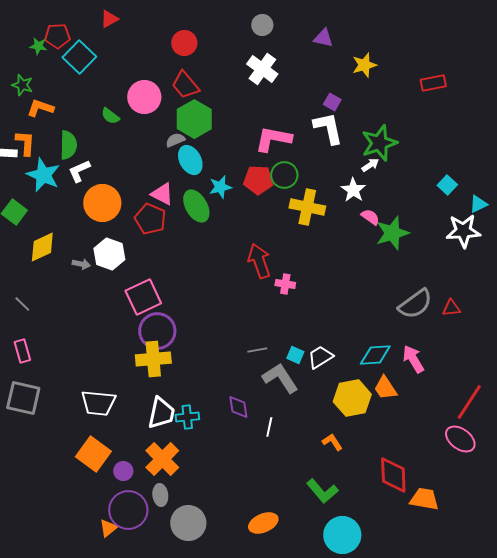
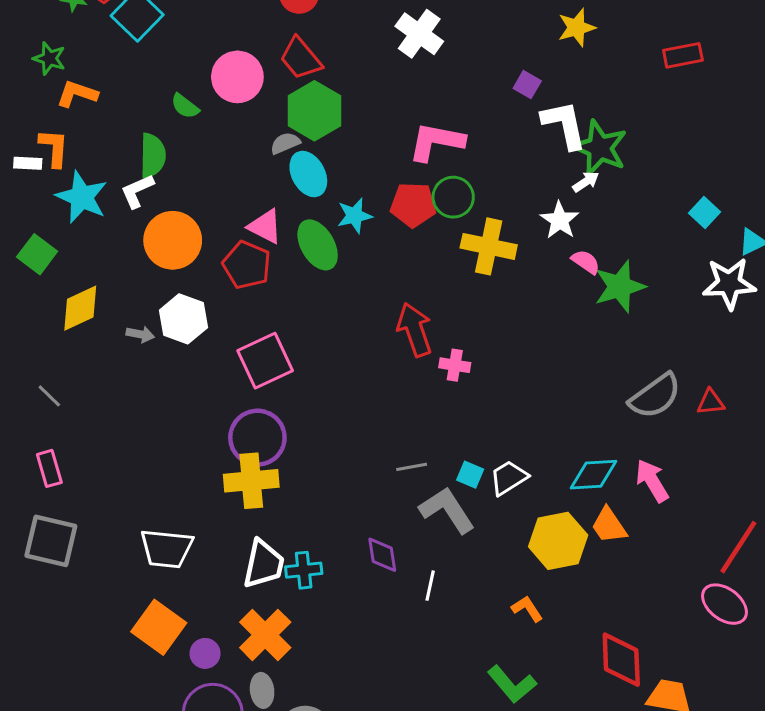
white L-shape: (328, 128) -> (564, 125), moved
green star: (379, 143) -> (600, 148), turned -30
green semicircle: (68, 145) -> (153, 156), moved
pink square: (143, 297) -> (265, 361), moved

